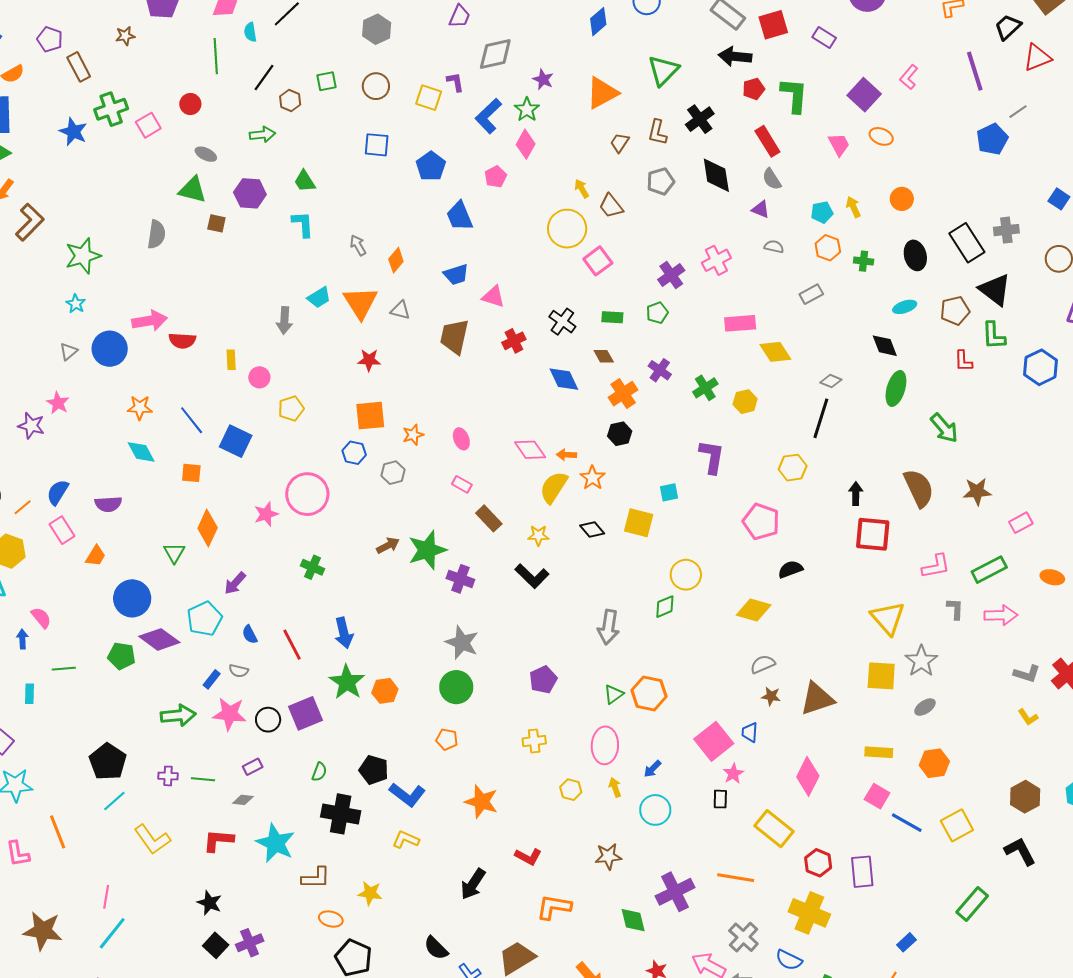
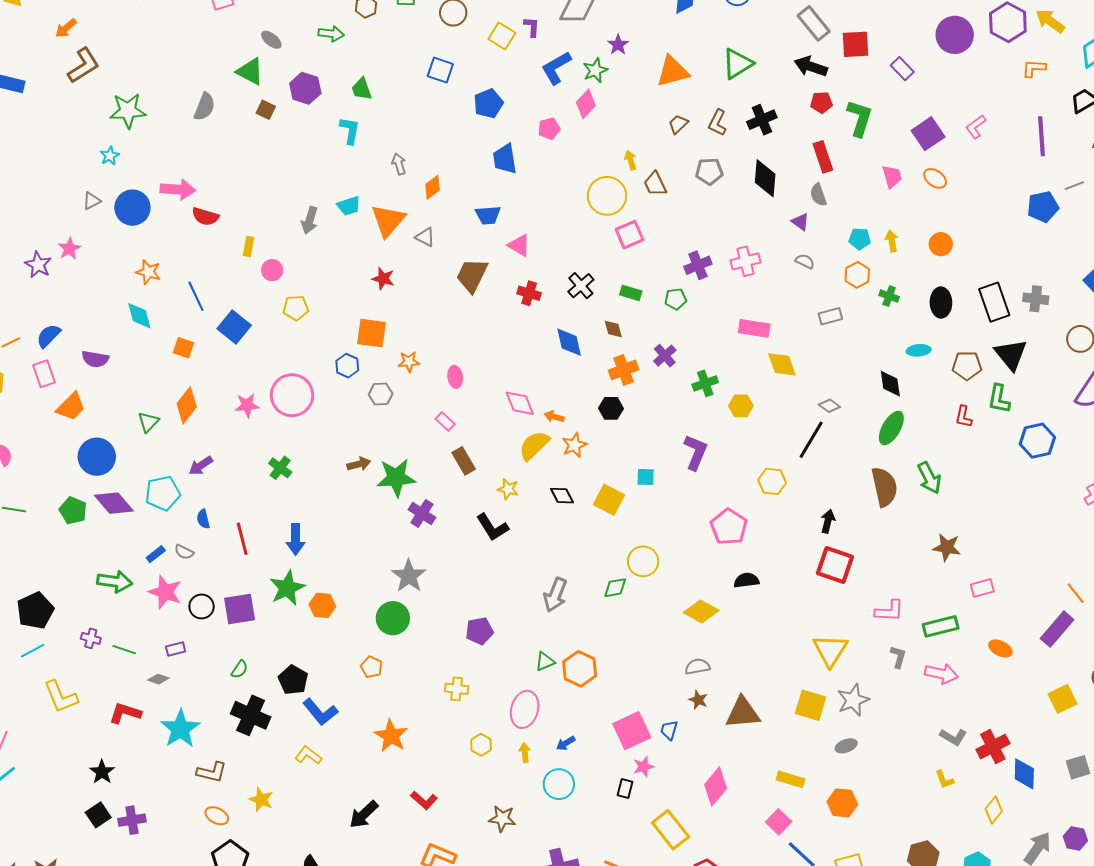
red cross: (514, 341) -> (529, 293), turned 30
brown semicircle: (919, 488) -> (884, 487), moved
orange trapezoid: (96, 556) -> (71, 407), size x1.4

